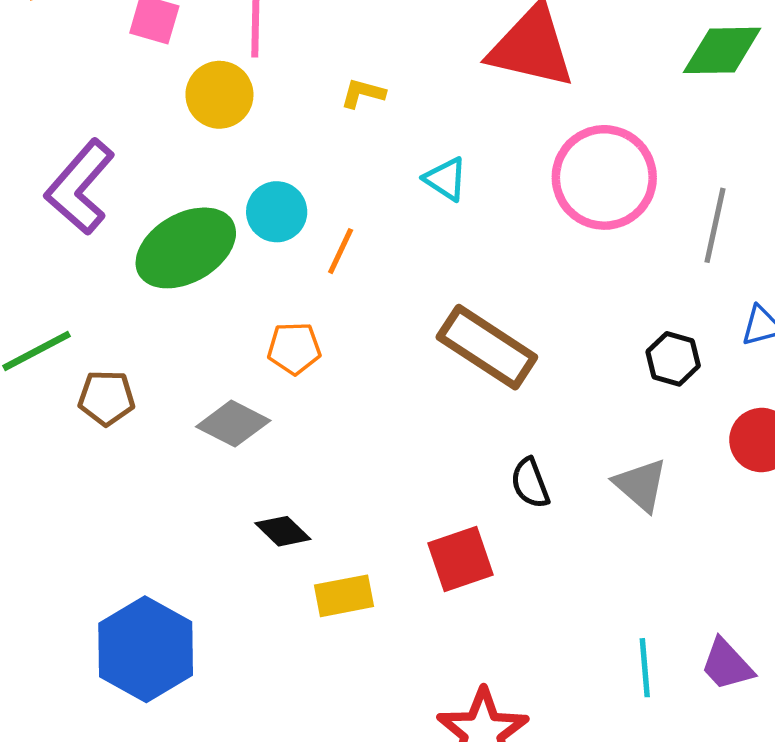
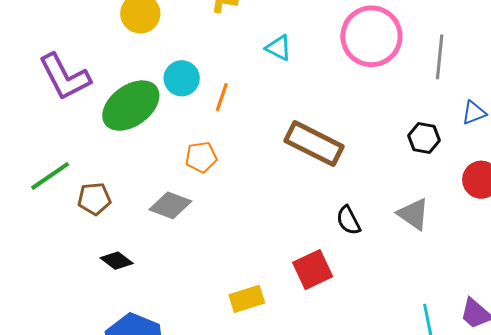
purple L-shape: (80, 187) -> (65, 77), turned -62
black diamond: (283, 531) -> (117, 261), moved

